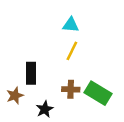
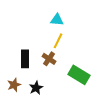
brown cross: (71, 89) -> (49, 59), moved, turned 32
brown star: (15, 96) -> (14, 85), moved

